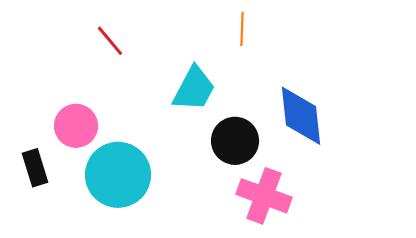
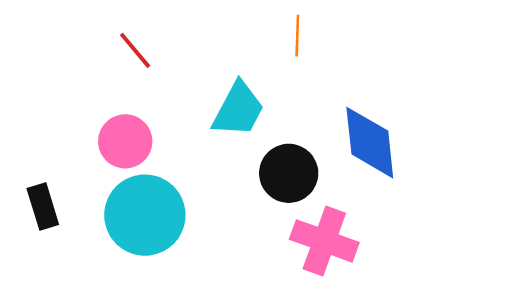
pink circle: (76, 126) -> (125, 141), moved

